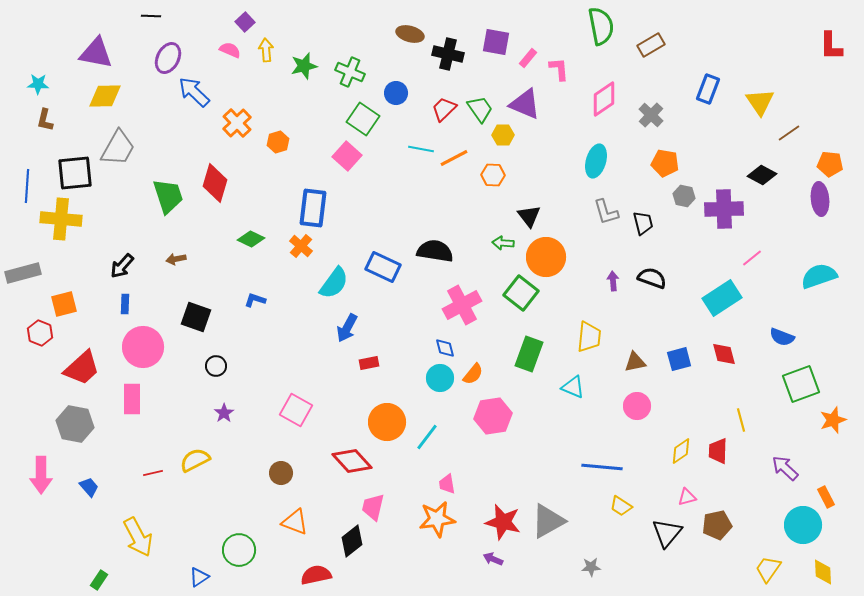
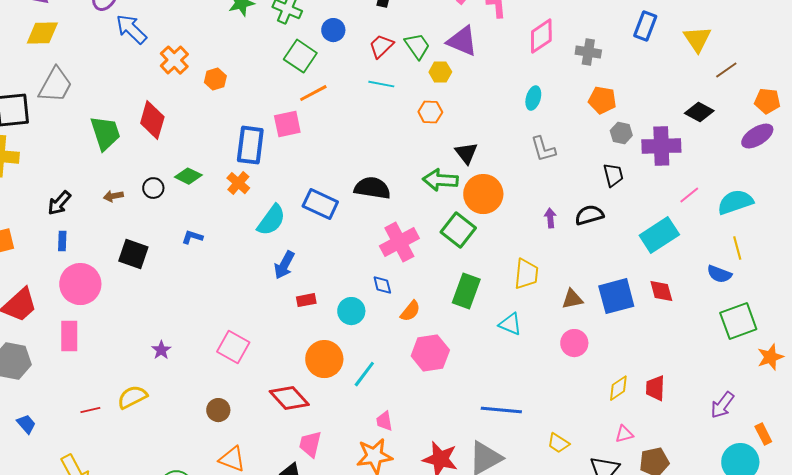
gray cross: (651, 115) -> (588, 52), turned -35
cyan line: (421, 149) -> (381, 84), moved
pink square: (347, 156) -> (287, 124), moved, turned 36
orange line: (454, 158) -> (313, 93), moved
cyan ellipse: (596, 161) -> (533, 98), size x0.7
purple ellipse: (820, 199) -> (757, 136), turned 64
black trapezoid: (643, 223) -> (613, 175), moved
green arrow: (503, 243) -> (440, 180), size x1.6
cyan semicircle: (819, 276) -> (735, 202), moved
black semicircle: (652, 278) -> (589, 215), turned -36
blue square: (679, 359) -> (616, 296), size x1.5
black circle: (216, 366) -> (153, 188), moved
cyan circle: (440, 378) -> (351, 311), moved
yellow line: (741, 420) -> (737, 248), moved
blue line: (602, 467) -> (501, 410), moved
purple arrow: (785, 468) -> (722, 405), turned -96

